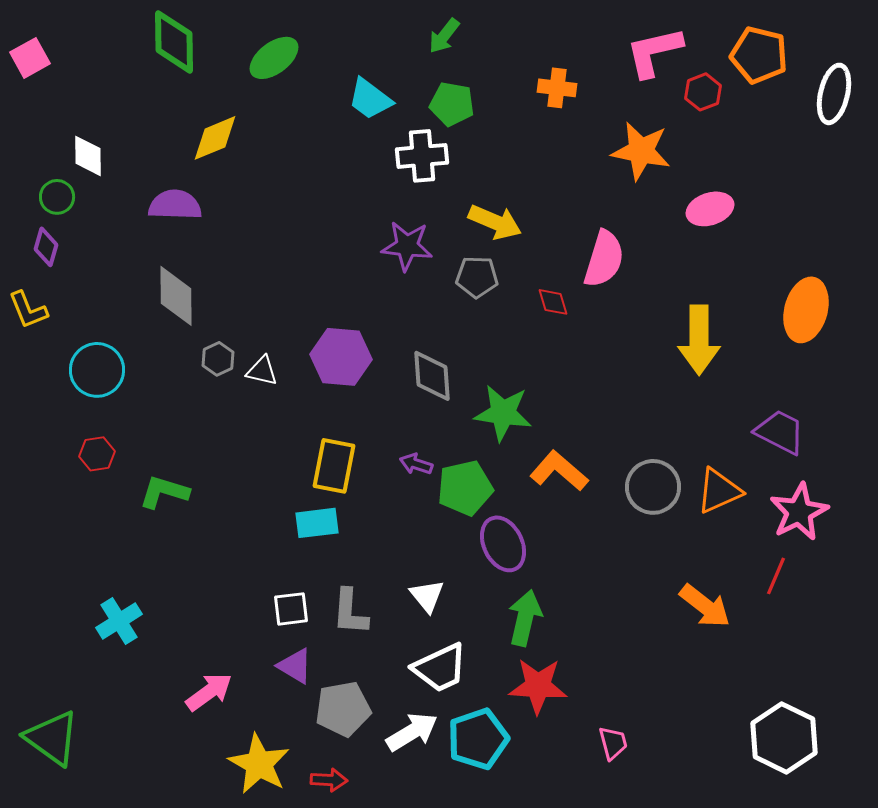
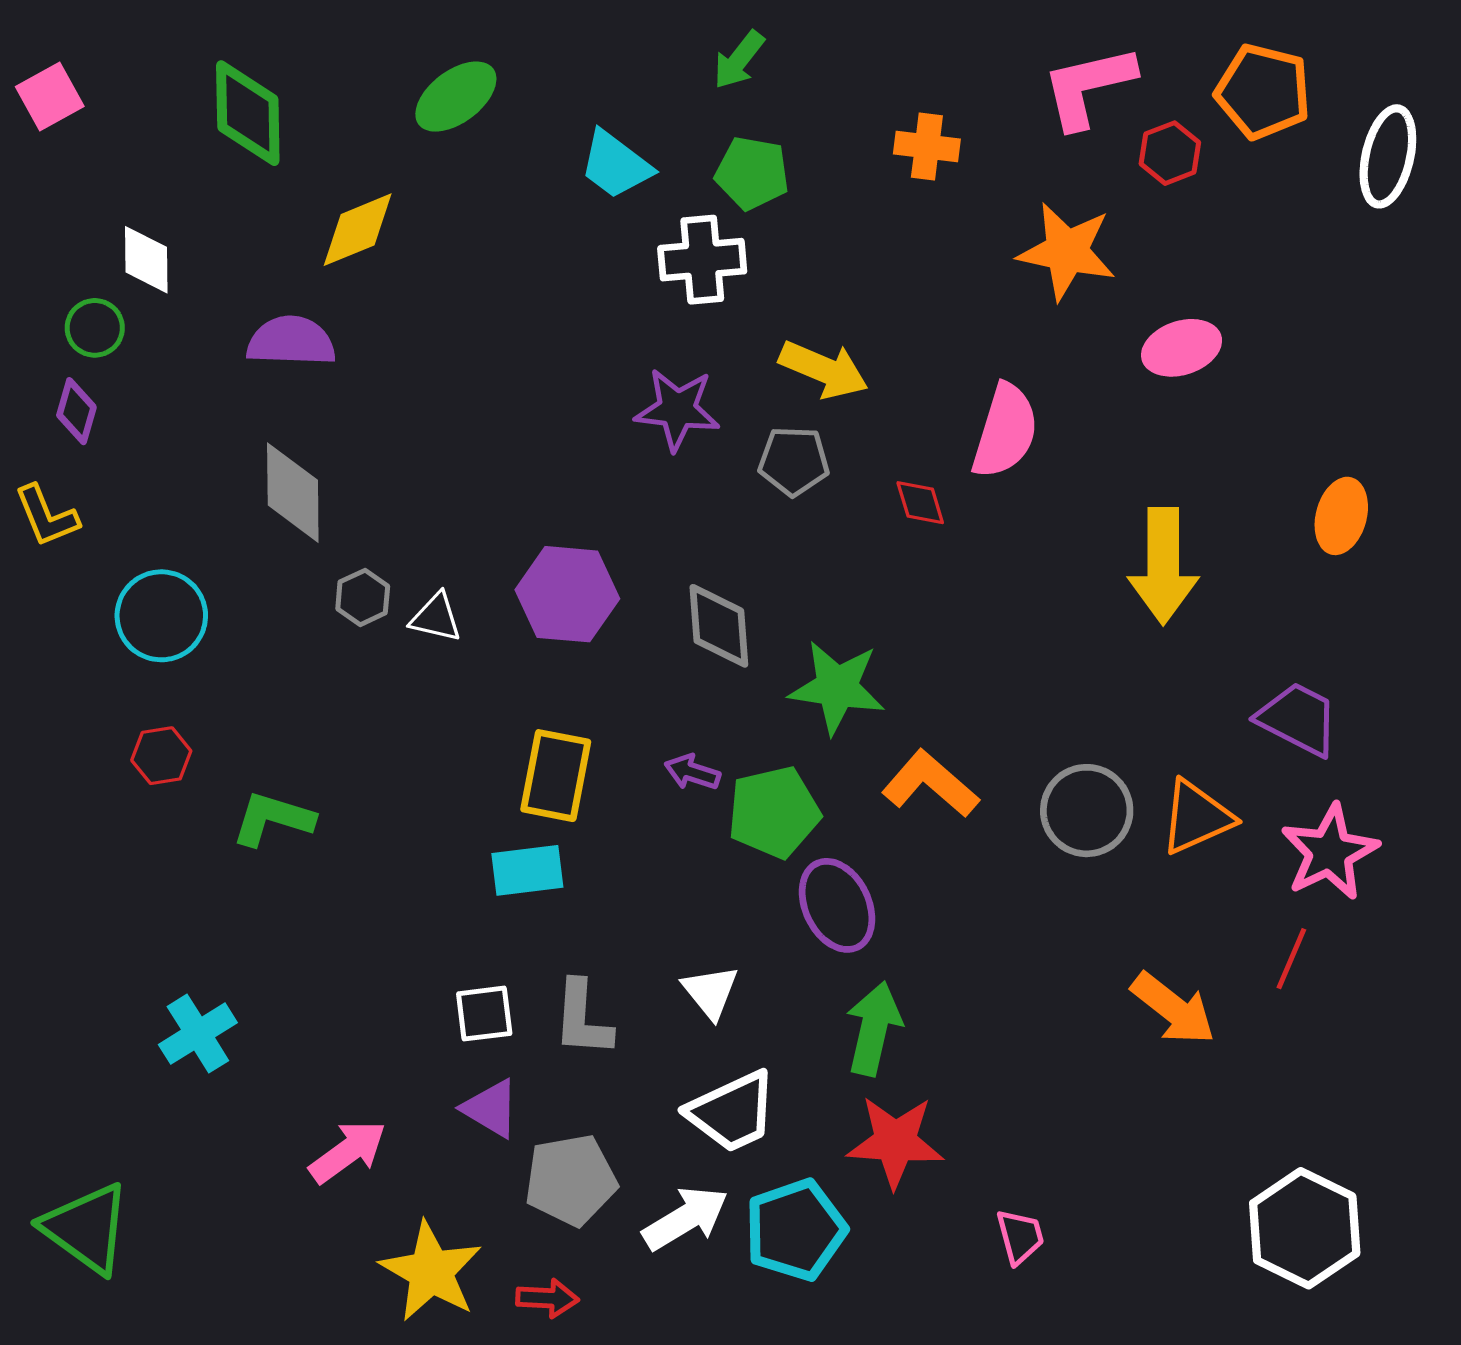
green diamond: (174, 42) -> (248, 113), moved
orange ellipse: (806, 310) -> (1341, 516), size x0.7

